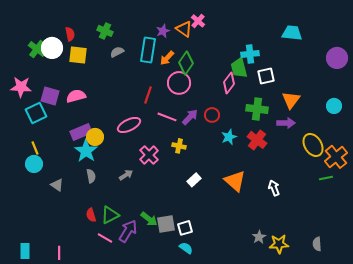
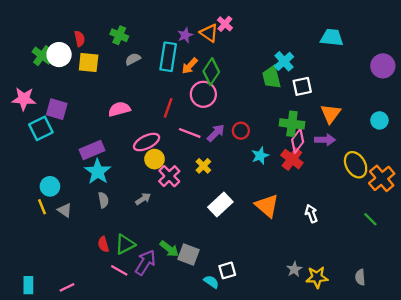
cyan cross: (250, 54) -> (284, 61), turned -36
pink diamond: (229, 83) -> (298, 141), moved
pink semicircle: (76, 96) -> (119, 109), moved
yellow circle: (95, 137) -> (154, 159), moved
yellow cross: (179, 146) -> (203, 166), turned 32
yellow line: (35, 148) -> (42, 207), moved
cyan circle: (34, 164) -> (50, 186), moved
green line: (326, 178) -> (370, 219), moved, turned 56
white rectangle: (194, 180) -> (220, 205), size x1.5
gray square: (166, 224) -> (189, 255), turned 30
white square: (185, 228) -> (227, 270), moved
pink line: (59, 253) -> (67, 287), turned 64

